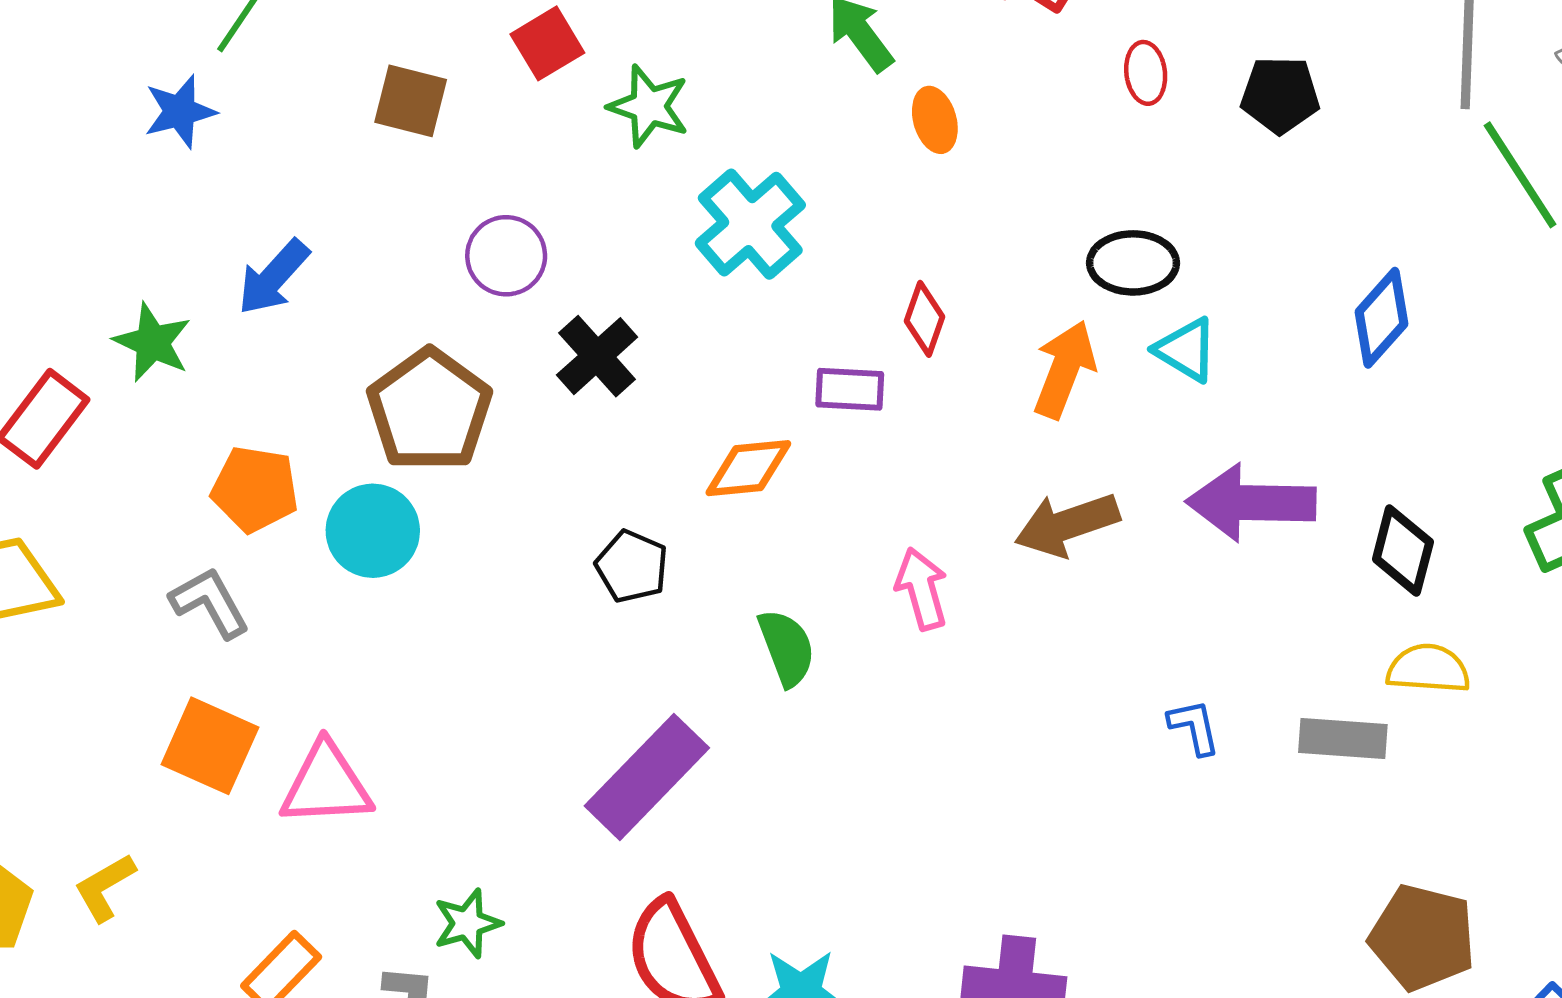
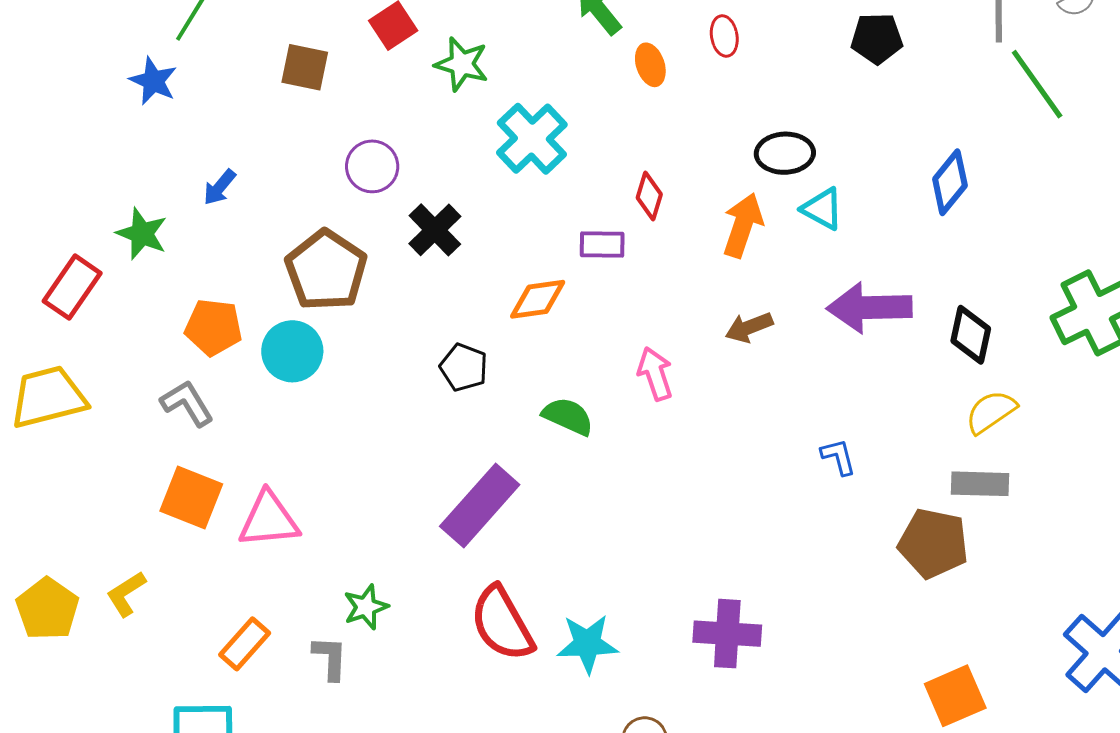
red ellipse: (1146, 73) -> (724, 36), moved
blue star: (180, 112) -> (153, 81), turned -30
blue arrow: (273, 277) -> (220, 187), size x0.7
brown arrow: (1067, 525) -> (749, 327), size x0.7
green semicircle: (787, 648) -> (568, 416), turned -42
yellow semicircle: (1428, 669) -> (991, 412), turned -36
gray rectangle: (1343, 739) -> (980, 484), moved
brown pentagon: (1422, 937) -> (933, 543), moved

